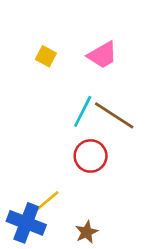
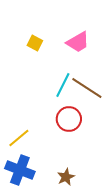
yellow line: (46, 202) -> (19, 138), moved

